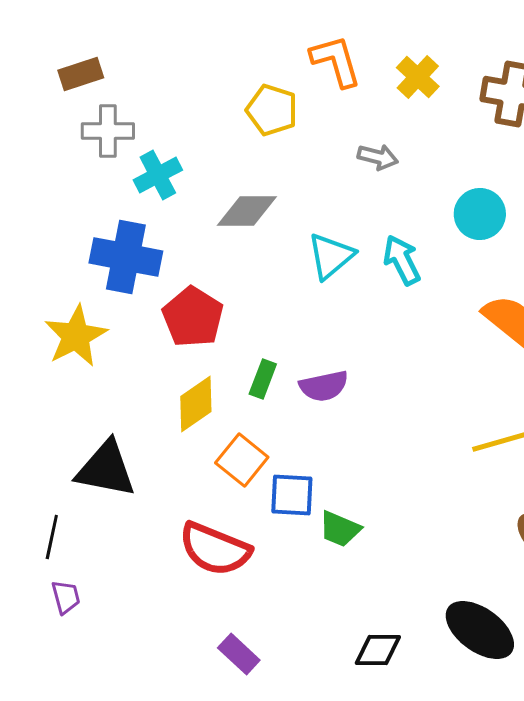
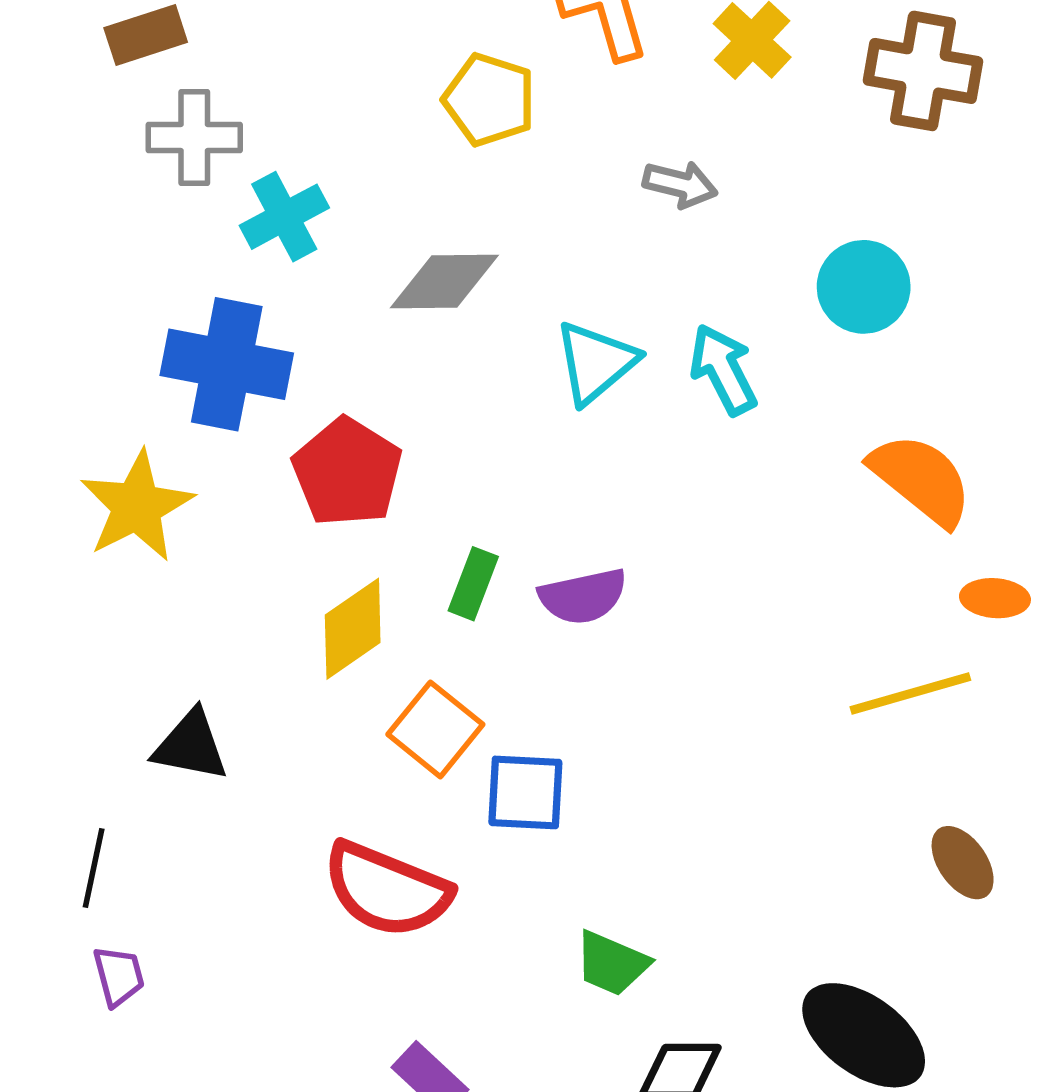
black triangle: (106, 469) -> (191, 746), size x0.7
green trapezoid: (340, 529) -> (612, 963), moved

